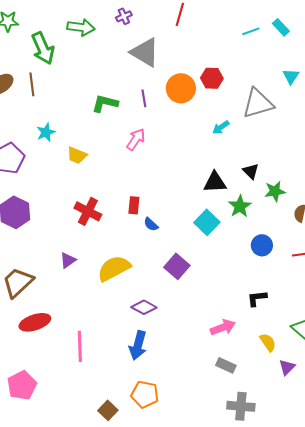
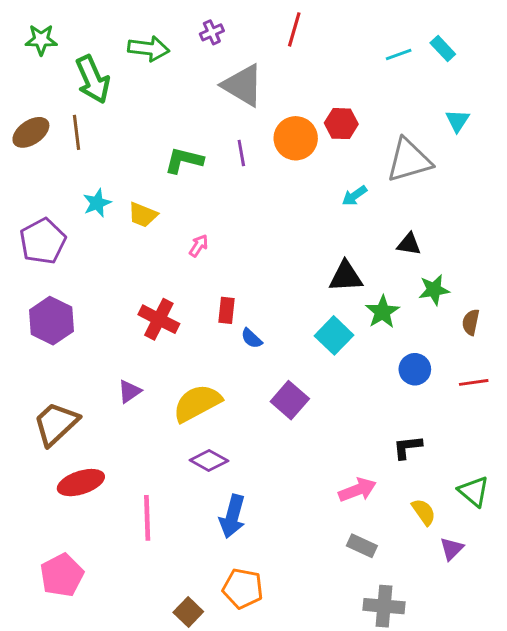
pink arrow: (136, 139) -> (199, 246), moved, size x0.7
yellow trapezoid: (77, 155) -> (143, 215), moved
black triangle: (251, 171) -> (409, 244), moved, turned -36
purple diamond: (144, 307) -> (209, 460), moved

